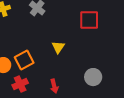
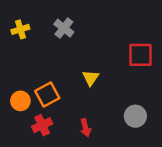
red square: (89, 20) -> (140, 55), moved

